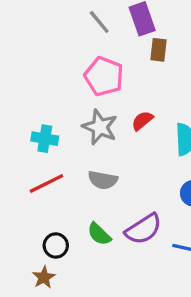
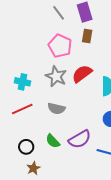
brown rectangle: (158, 50) -> (87, 36), moved
red semicircle: (142, 121) -> (82, 74), size x1.5
brown star: (44, 277) -> (33, 168), moved

